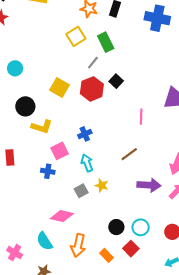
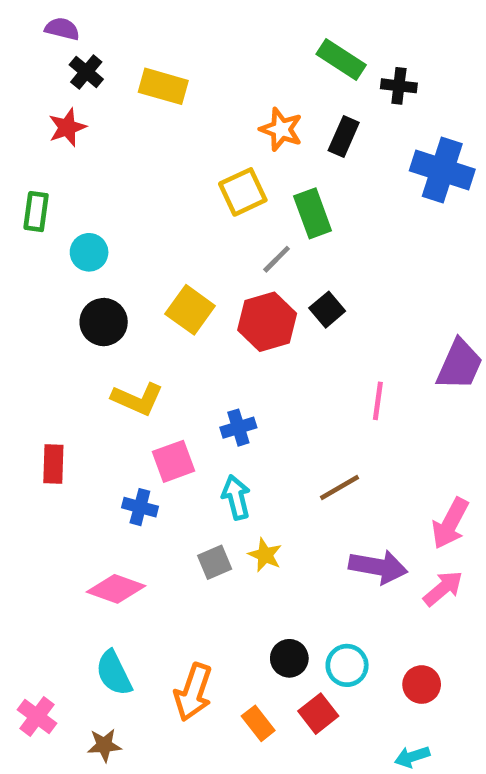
black circle: (25, 106) -> (104, 322), moved
pink diamond: (62, 216) -> (116, 589), moved
pink cross: (15, 253) -> (37, 716), moved

